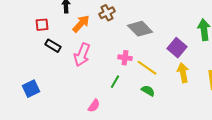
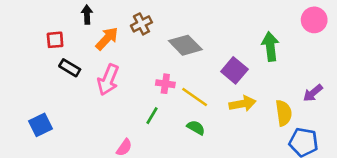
yellow arrow: (183, 73) -> (242, 104), turned 90

